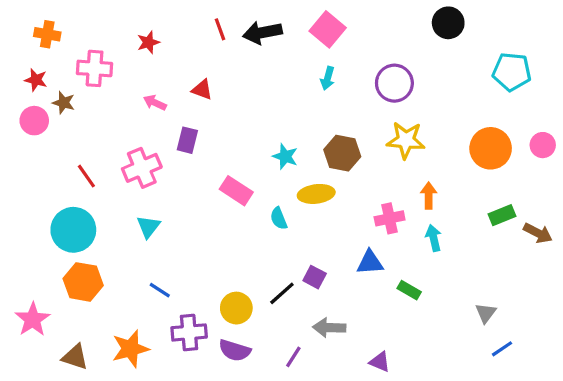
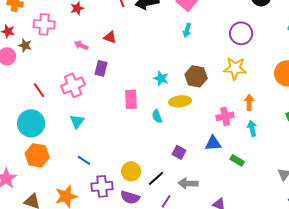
purple circle: (394, 83) -> (241, 33), moved
pink rectangle: (236, 191) -> (131, 99), turned 54
black line: (282, 293) -> (156, 178), moved

